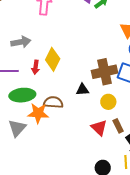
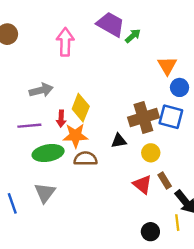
orange star: (38, 113) -> (75, 136), moved

